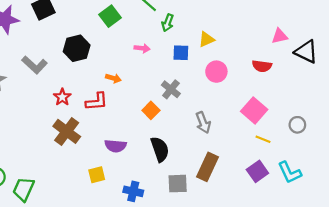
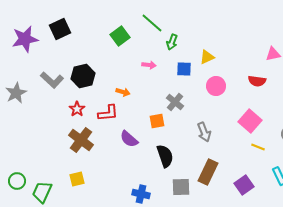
black hexagon: (77, 48) -> (83, 76), moved
orange square: (151, 110) -> (157, 121), turned 35
purple semicircle: (116, 146) -> (129, 139), moved, turned 36
purple square: (257, 171) -> (244, 185), moved
yellow square: (97, 175) -> (77, 179), moved

